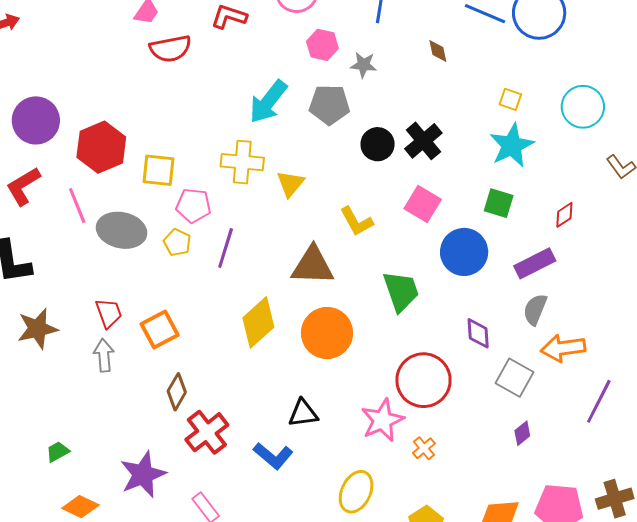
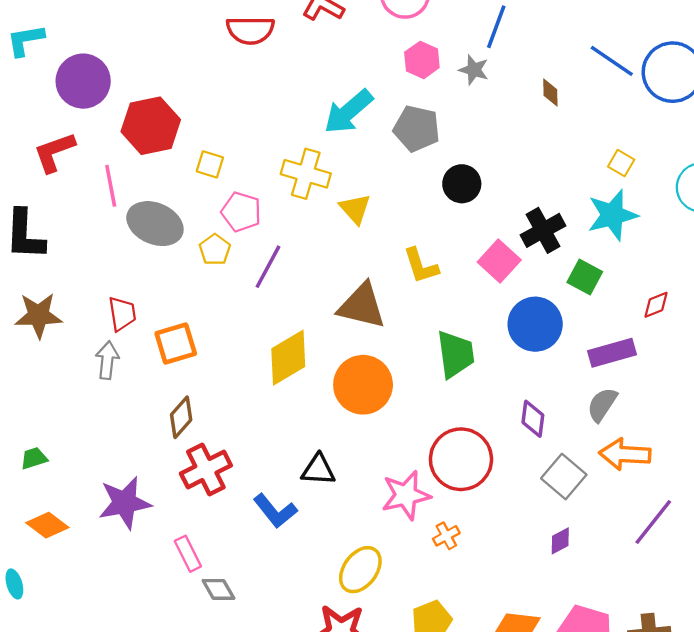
gray star: (363, 65) -> (474, 70), moved
black cross: (423, 141) -> (543, 230), moved
yellow square: (159, 170) -> (210, 164), size x0.7
yellow triangle: (290, 184) -> (355, 209), turned -32

